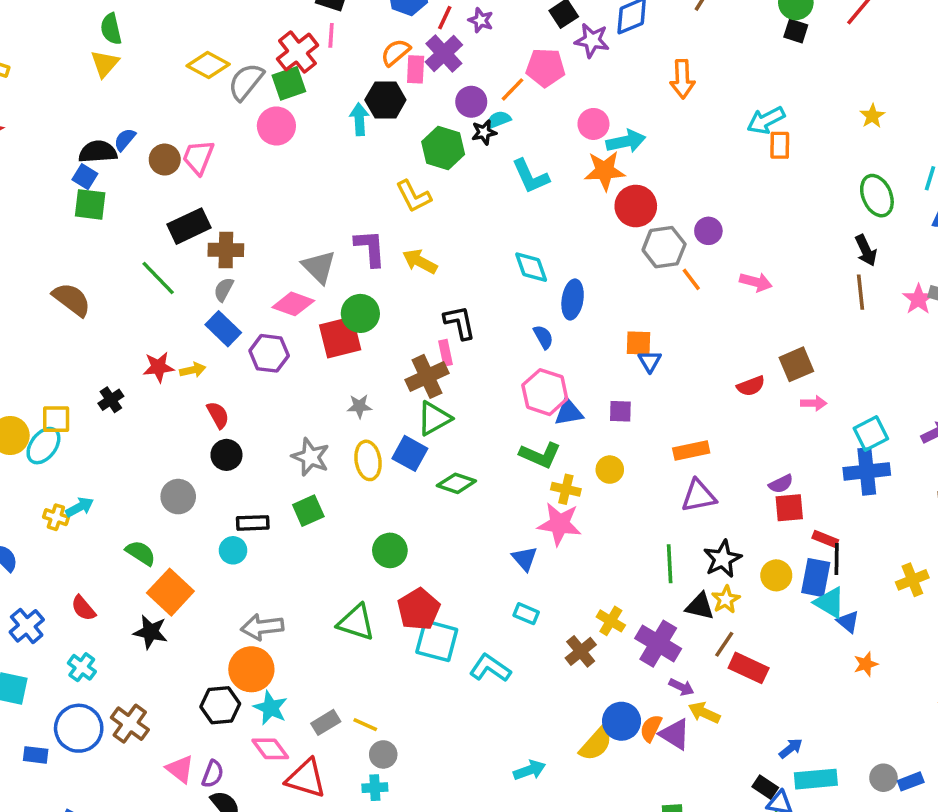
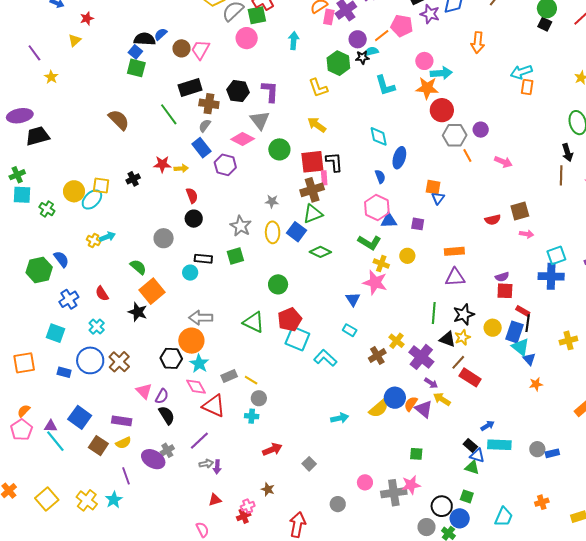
black hexagon: (385, 100) -> (238, 91), moved
purple L-shape: (370, 248) -> (270, 91), moved
red square: (340, 337) -> (312, 162), moved

